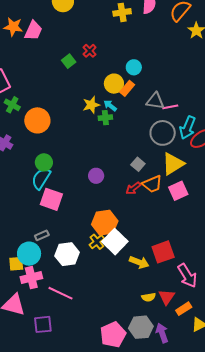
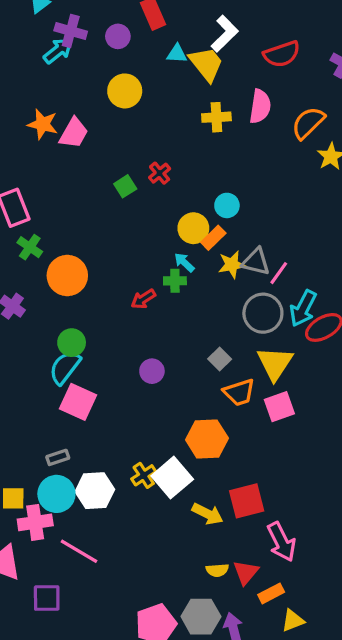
yellow star: (91, 105) -> (232, 265), moved
pink line: (170, 107) -> (279, 273), turned -49
yellow triangle: (173, 164) -> (275, 363), turned -30
red arrow: (133, 188) -> (143, 299), moved
orange hexagon: (105, 223) -> (207, 439), moved
cyan circle: (29, 254) -> (56, 494), moved

